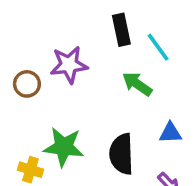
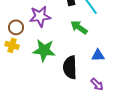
green star: (64, 147) -> (44, 50), moved
yellow cross: (30, 170) -> (12, 45), moved

